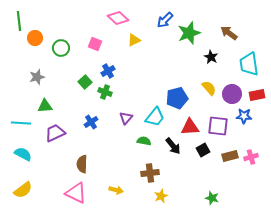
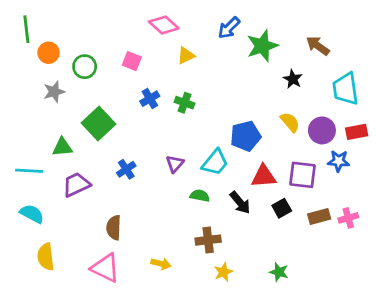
gray star: (37, 77) -> (54, 92), moved
green square: (85, 82) -> (98, 124), moved, size x1.6
green cross: (105, 92) -> (185, 103), moved
yellow semicircle: (23, 190) -> (46, 257), moved, turned 120
green star: (212, 198) -> (279, 272), moved

